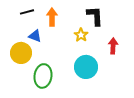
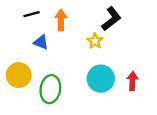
black L-shape: (95, 16) -> (111, 19), turned 55
red arrow: (113, 46) -> (132, 81), moved
yellow circle: (21, 53) -> (19, 75), moved

